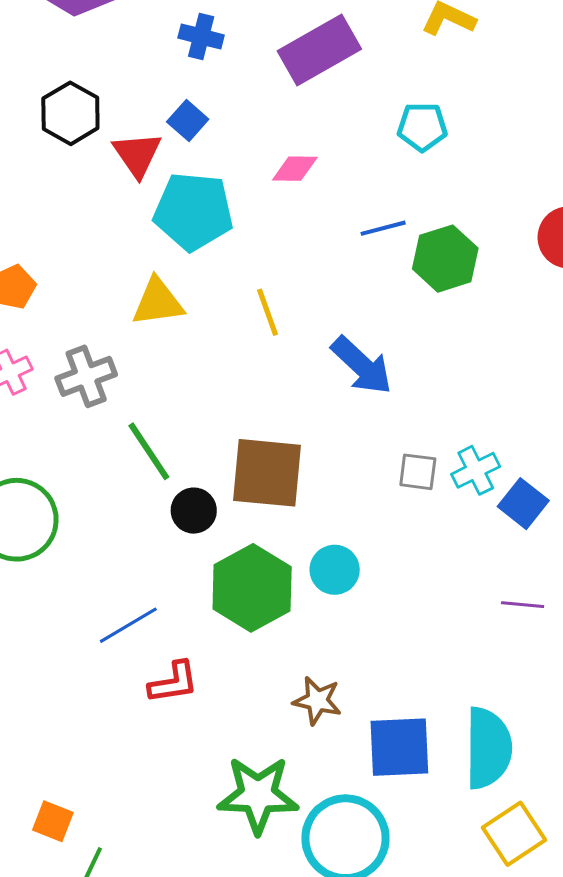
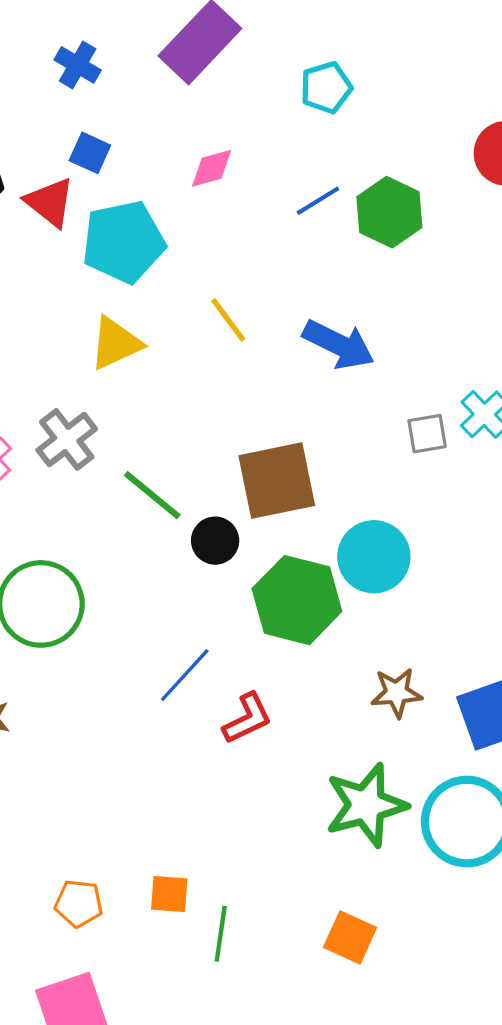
blue cross: (201, 37) -> (78, 65), turned 33
cyan circle: (335, 570) -> (374, 557), size x1.4

